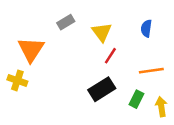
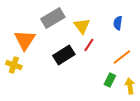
gray rectangle: (66, 22) -> (53, 18), size x1.6
orange line: (151, 71) -> (122, 57), turned -30
black rectangle: (102, 89) -> (64, 55), moved

